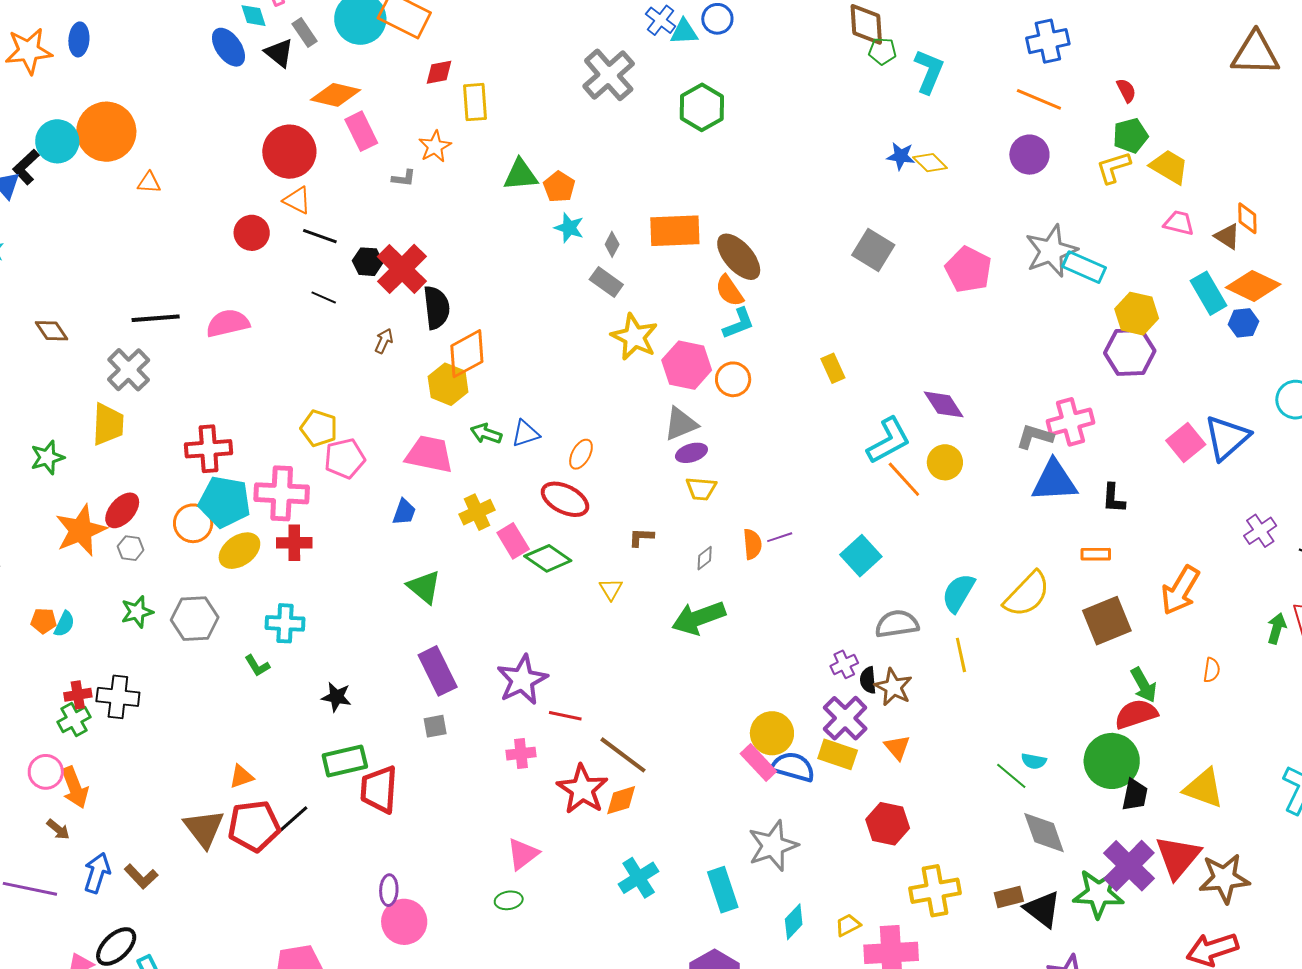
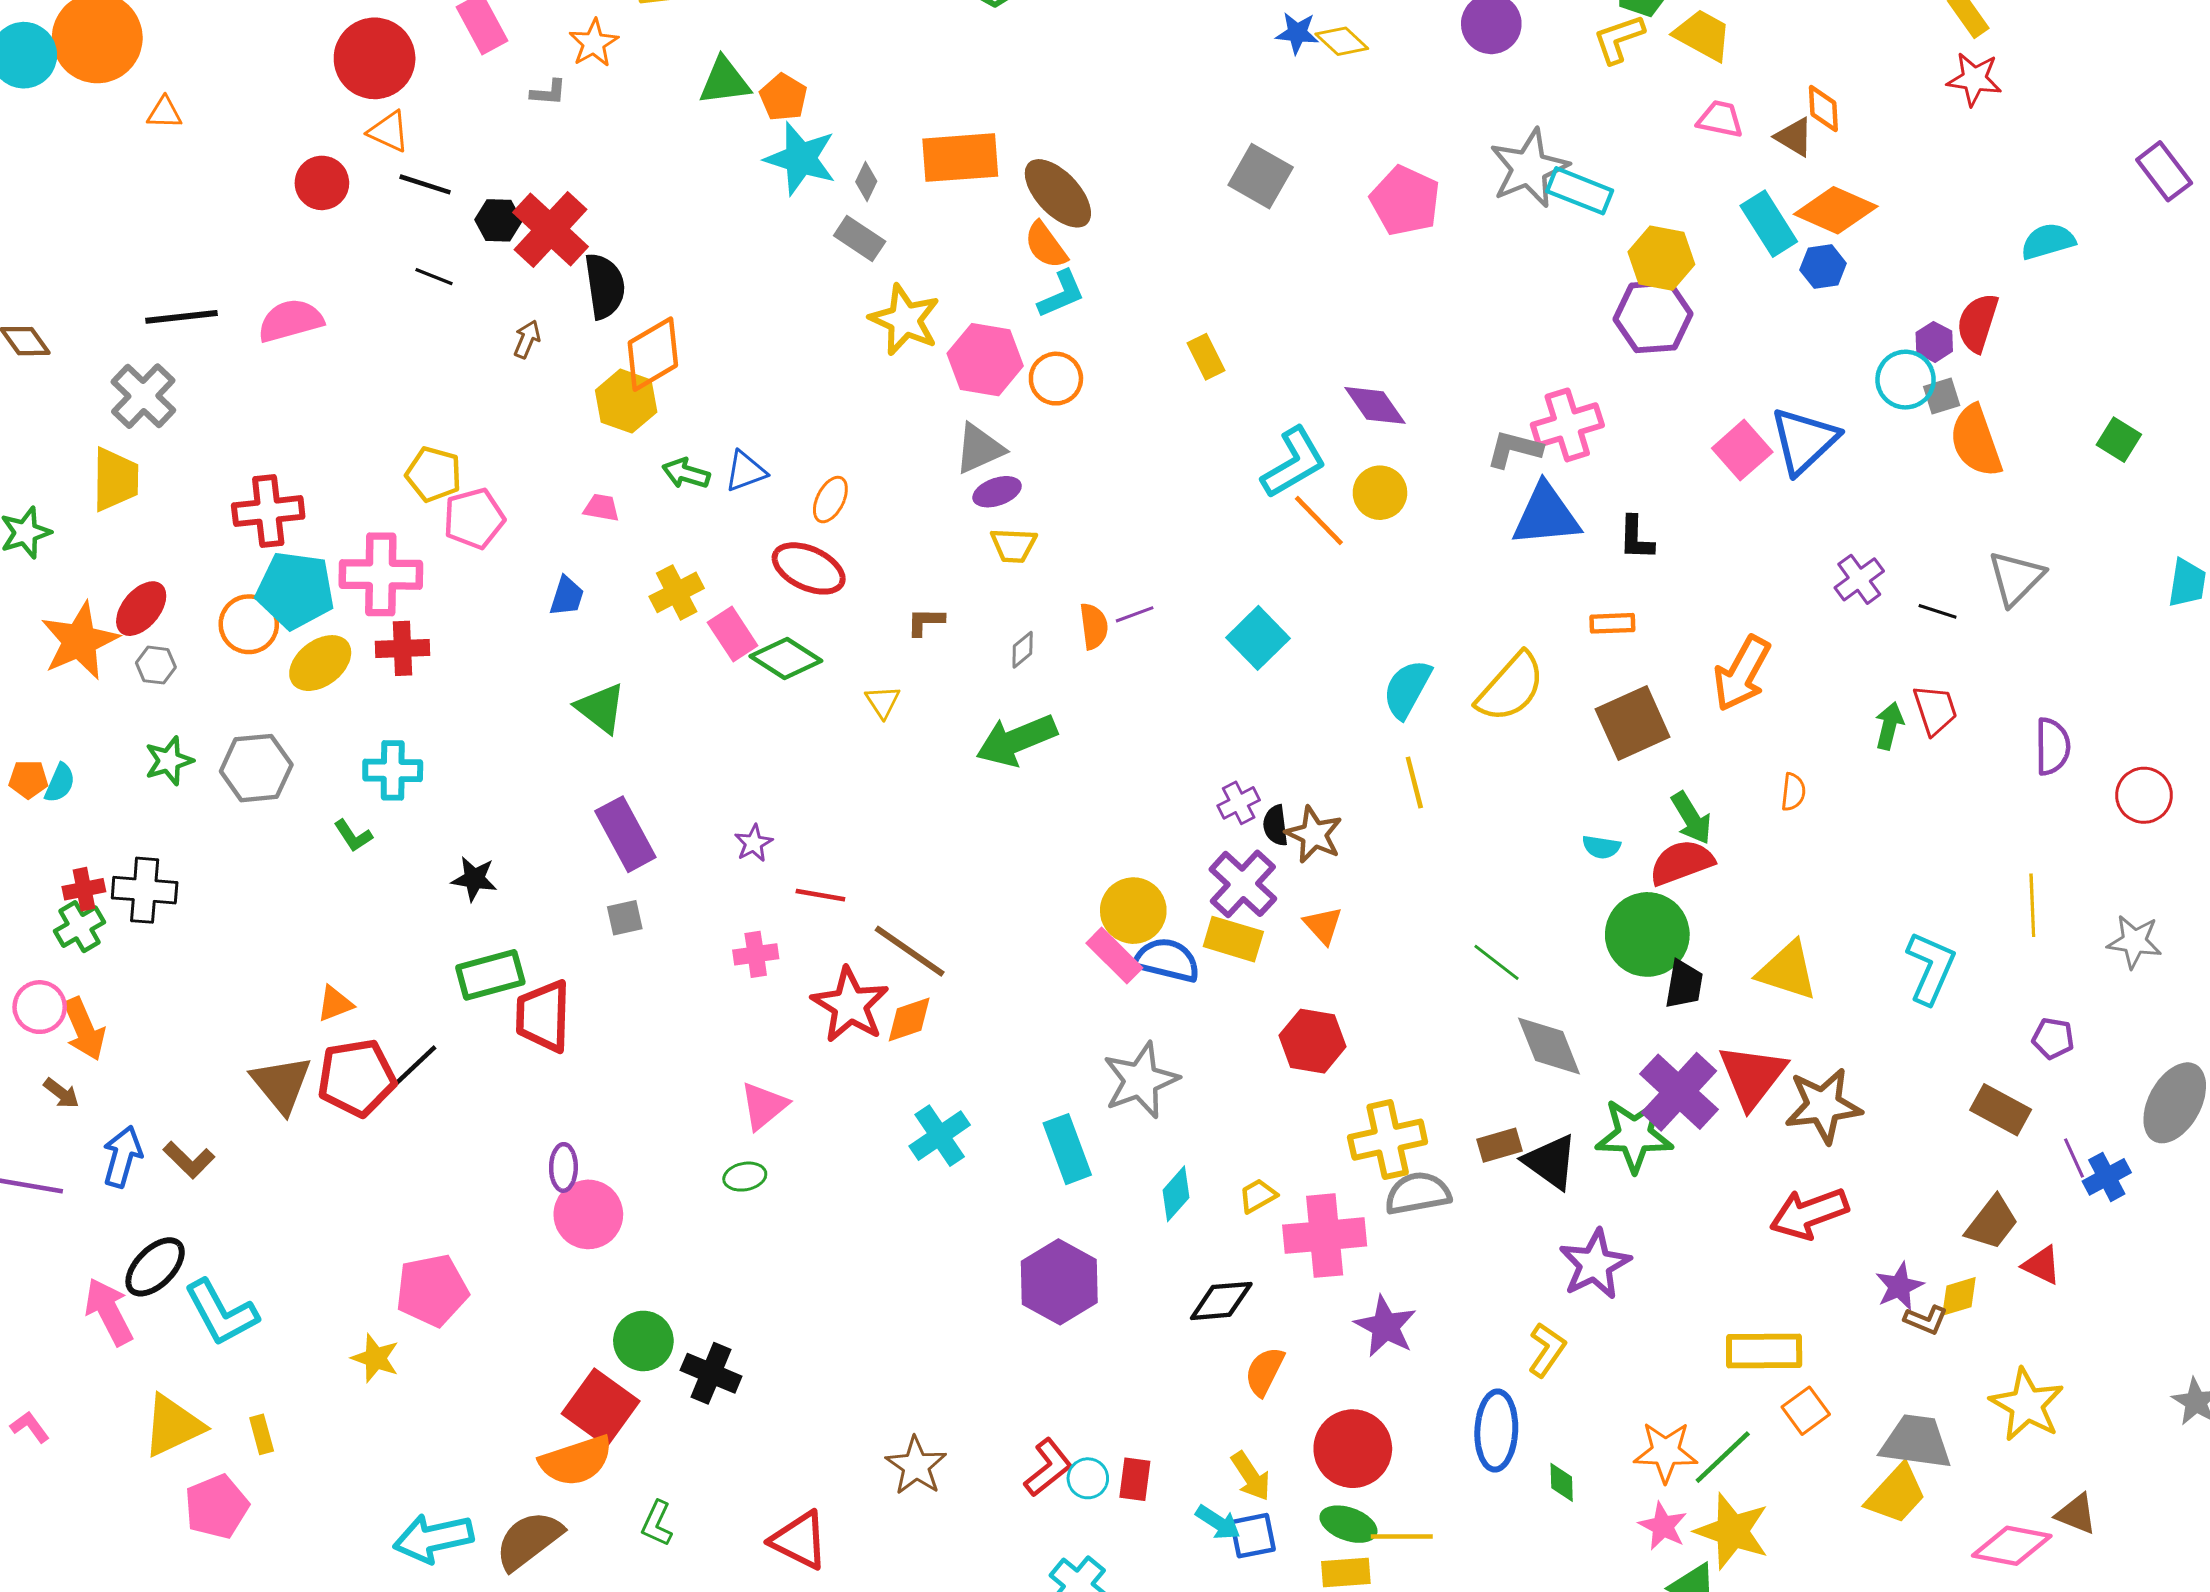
cyan star: (569, 228) -> (801, 159), size x1.6
pink trapezoid: (429, 454) -> (601, 508), size x0.5
gray semicircle: (897, 624) -> (1418, 1193), moved
purple star: (522, 680) -> (754, 843), size x0.5
cyan semicircle: (1034, 761) -> (1601, 847), moved

